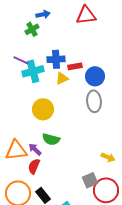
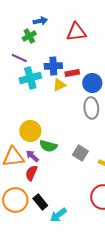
red triangle: (86, 15) -> (76, 32), moved
purple line: (21, 60) -> (19, 58), moved
yellow circle: (43, 109) -> (30, 131), moved
gray square: (90, 180) -> (80, 153), moved, turned -35

